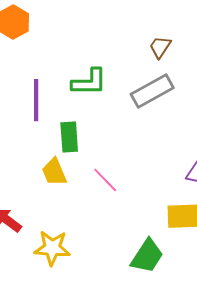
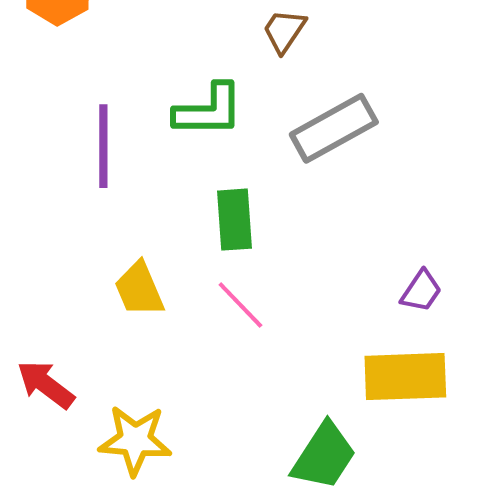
brown trapezoid: (160, 47) -> (284, 31), moved
green rectangle: (69, 137) -> (234, 220), moved

